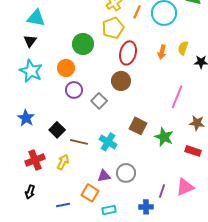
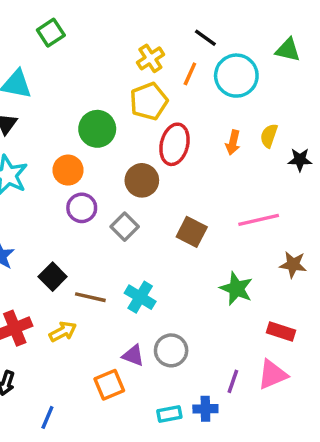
brown circle: (121, 81) -> (142, 180), moved
pink line: (177, 97) -> (259, 220), turned 55
brown square: (138, 126) -> (192, 232), moved
red rectangle: (193, 151) -> (281, 332), moved
yellow arrow: (63, 162) -> (63, 332), turned 35
purple triangle: (104, 176) -> (133, 356), turned 32
orange square: (90, 193) -> (109, 385), turned 36
blue line: (63, 205) -> (47, 417), moved, turned -56
cyan rectangle: (109, 210) -> (169, 414), moved

